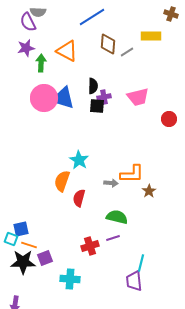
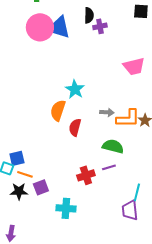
pink trapezoid: (138, 97) -> (134, 66), moved
black square: (97, 106) -> (141, 11), moved
orange L-shape: (132, 174) -> (128, 118), moved
black star: (23, 262) -> (19, 191), size x0.7

